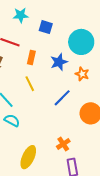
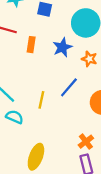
yellow line: (30, 84) -> (41, 100), moved, turned 42
orange cross: (63, 144) -> (86, 142), moved

